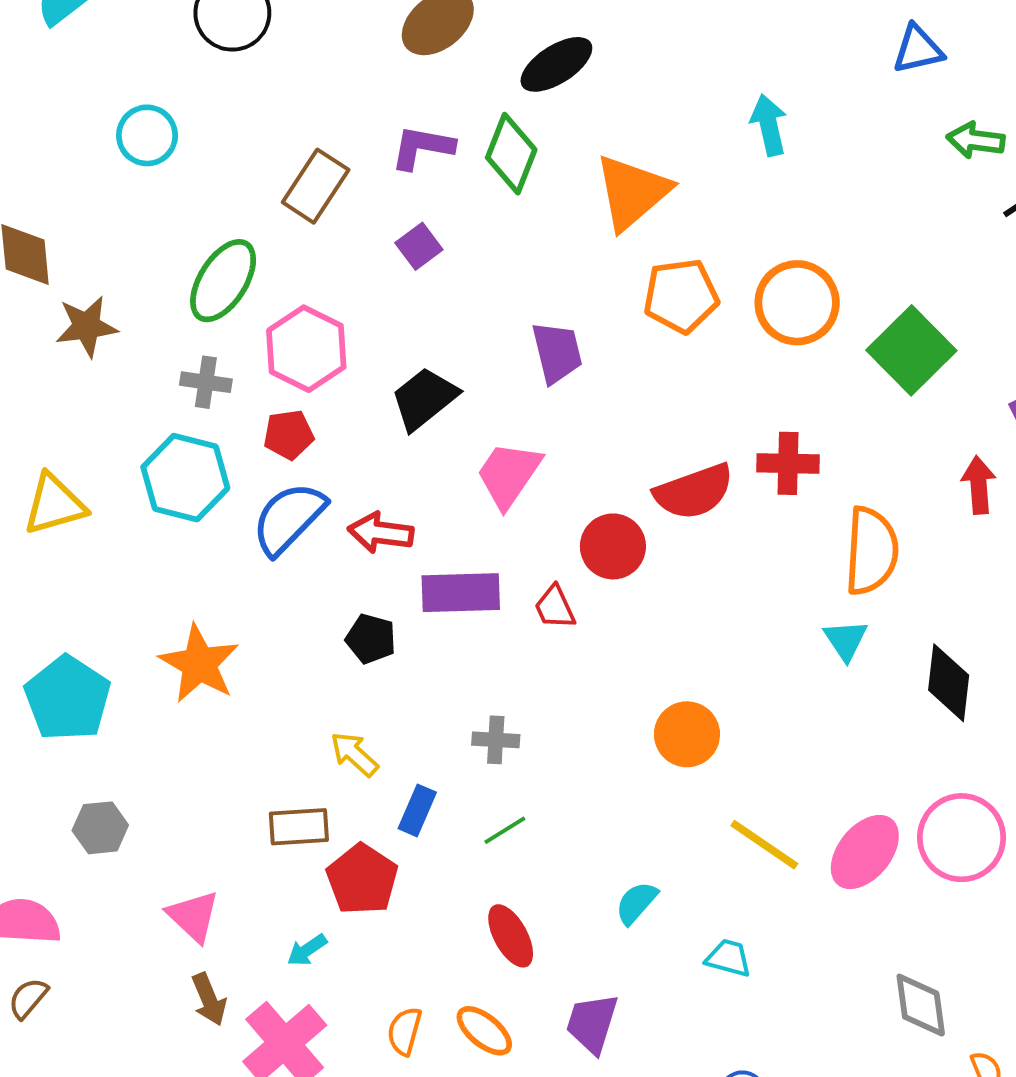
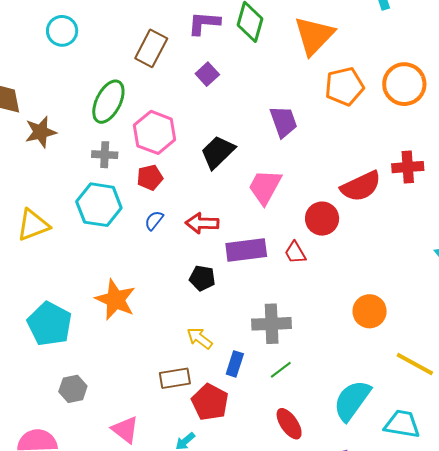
blue semicircle: (289, 518) -> (154, 220), size x0.5
gray cross: (496, 740) -> (272, 324), size x1.6
cyan semicircle: (636, 903) -> (352, 400), size x1.8
cyan trapezoid: (728, 958) -> (402, 424), size x1.5

